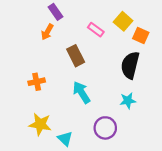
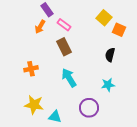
pink rectangle: (96, 30) -> (64, 25), moved
black semicircle: (130, 65) -> (110, 55), size x0.6
cyan triangle: (65, 139) -> (55, 117), turned -32

